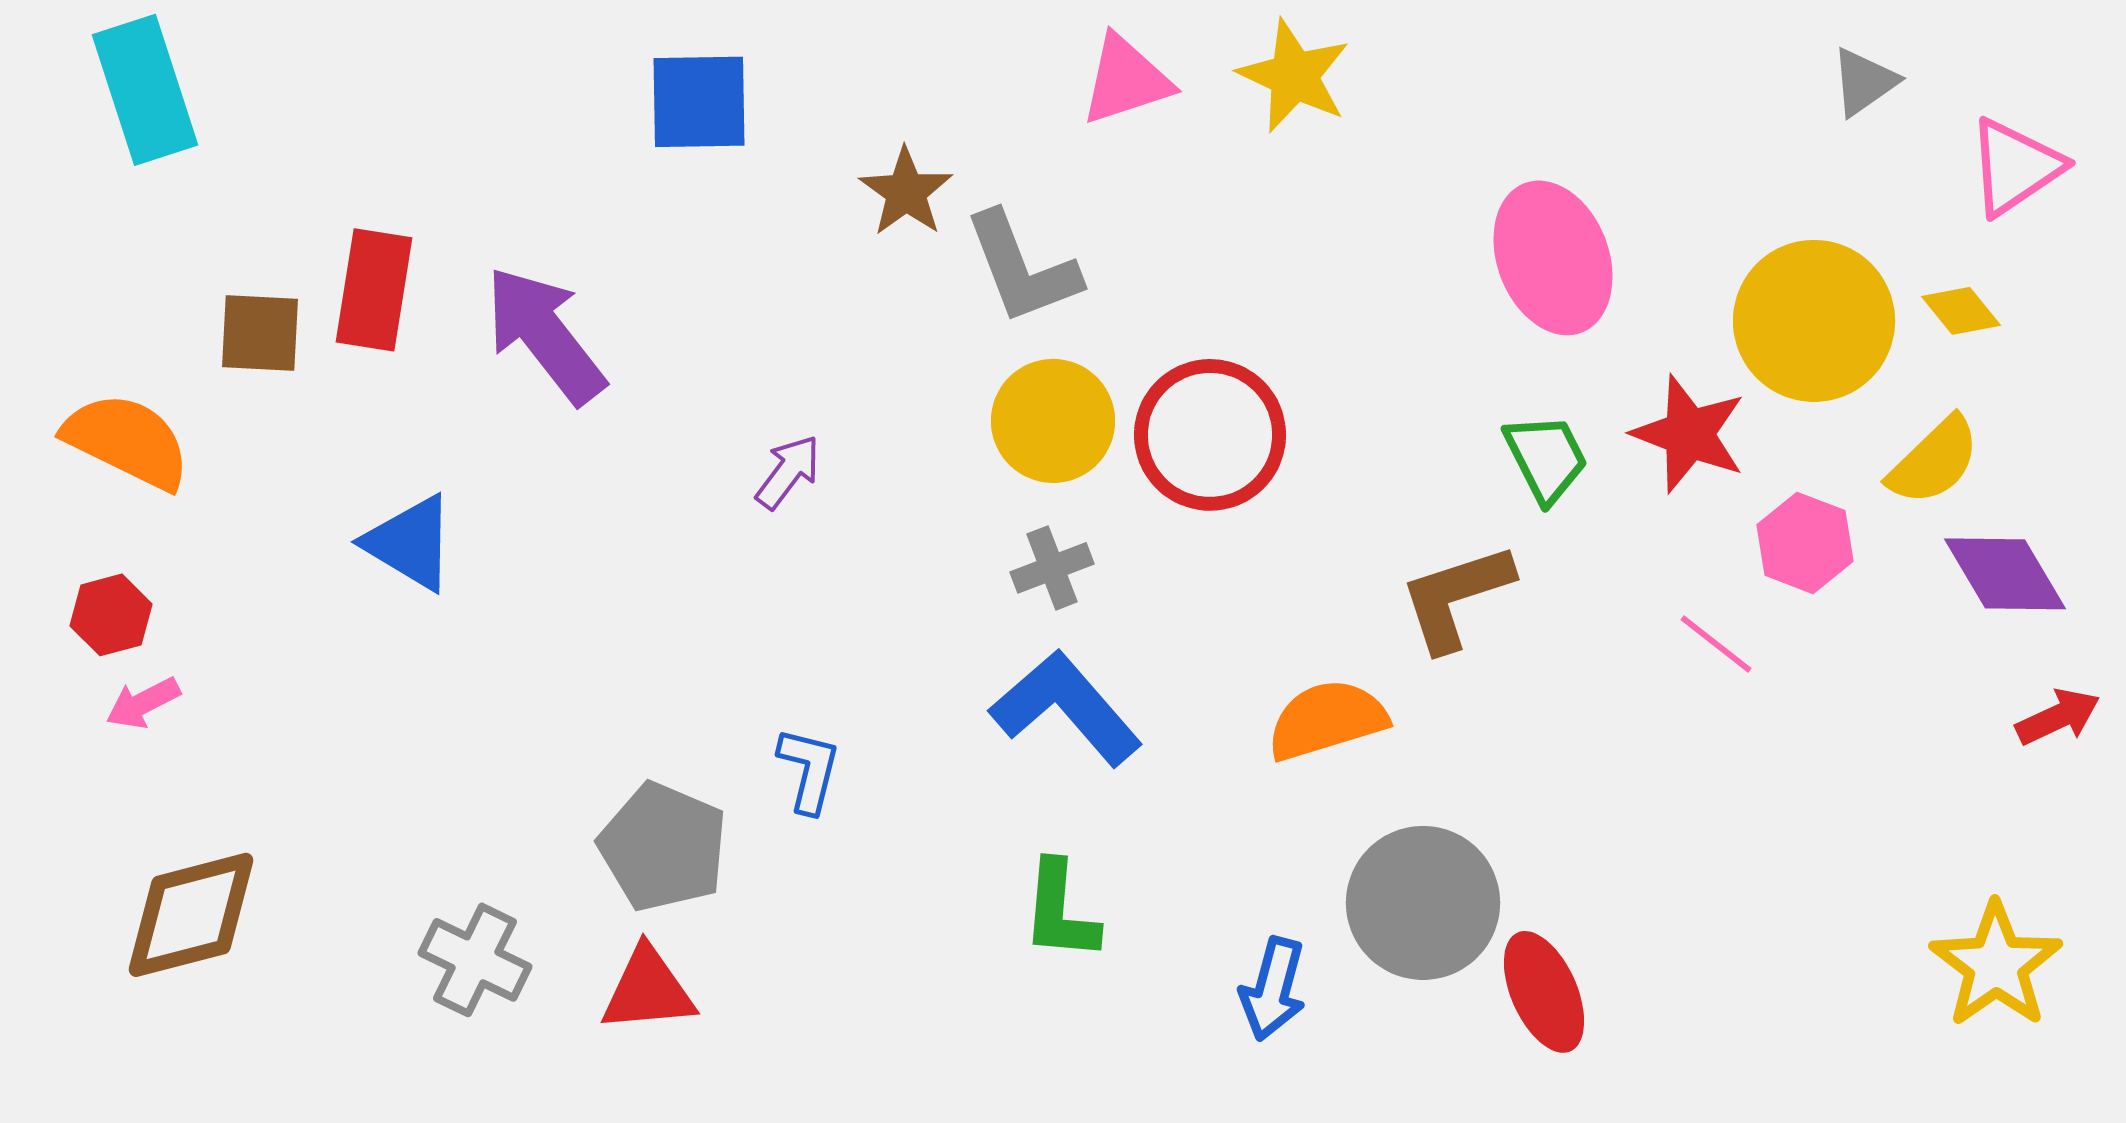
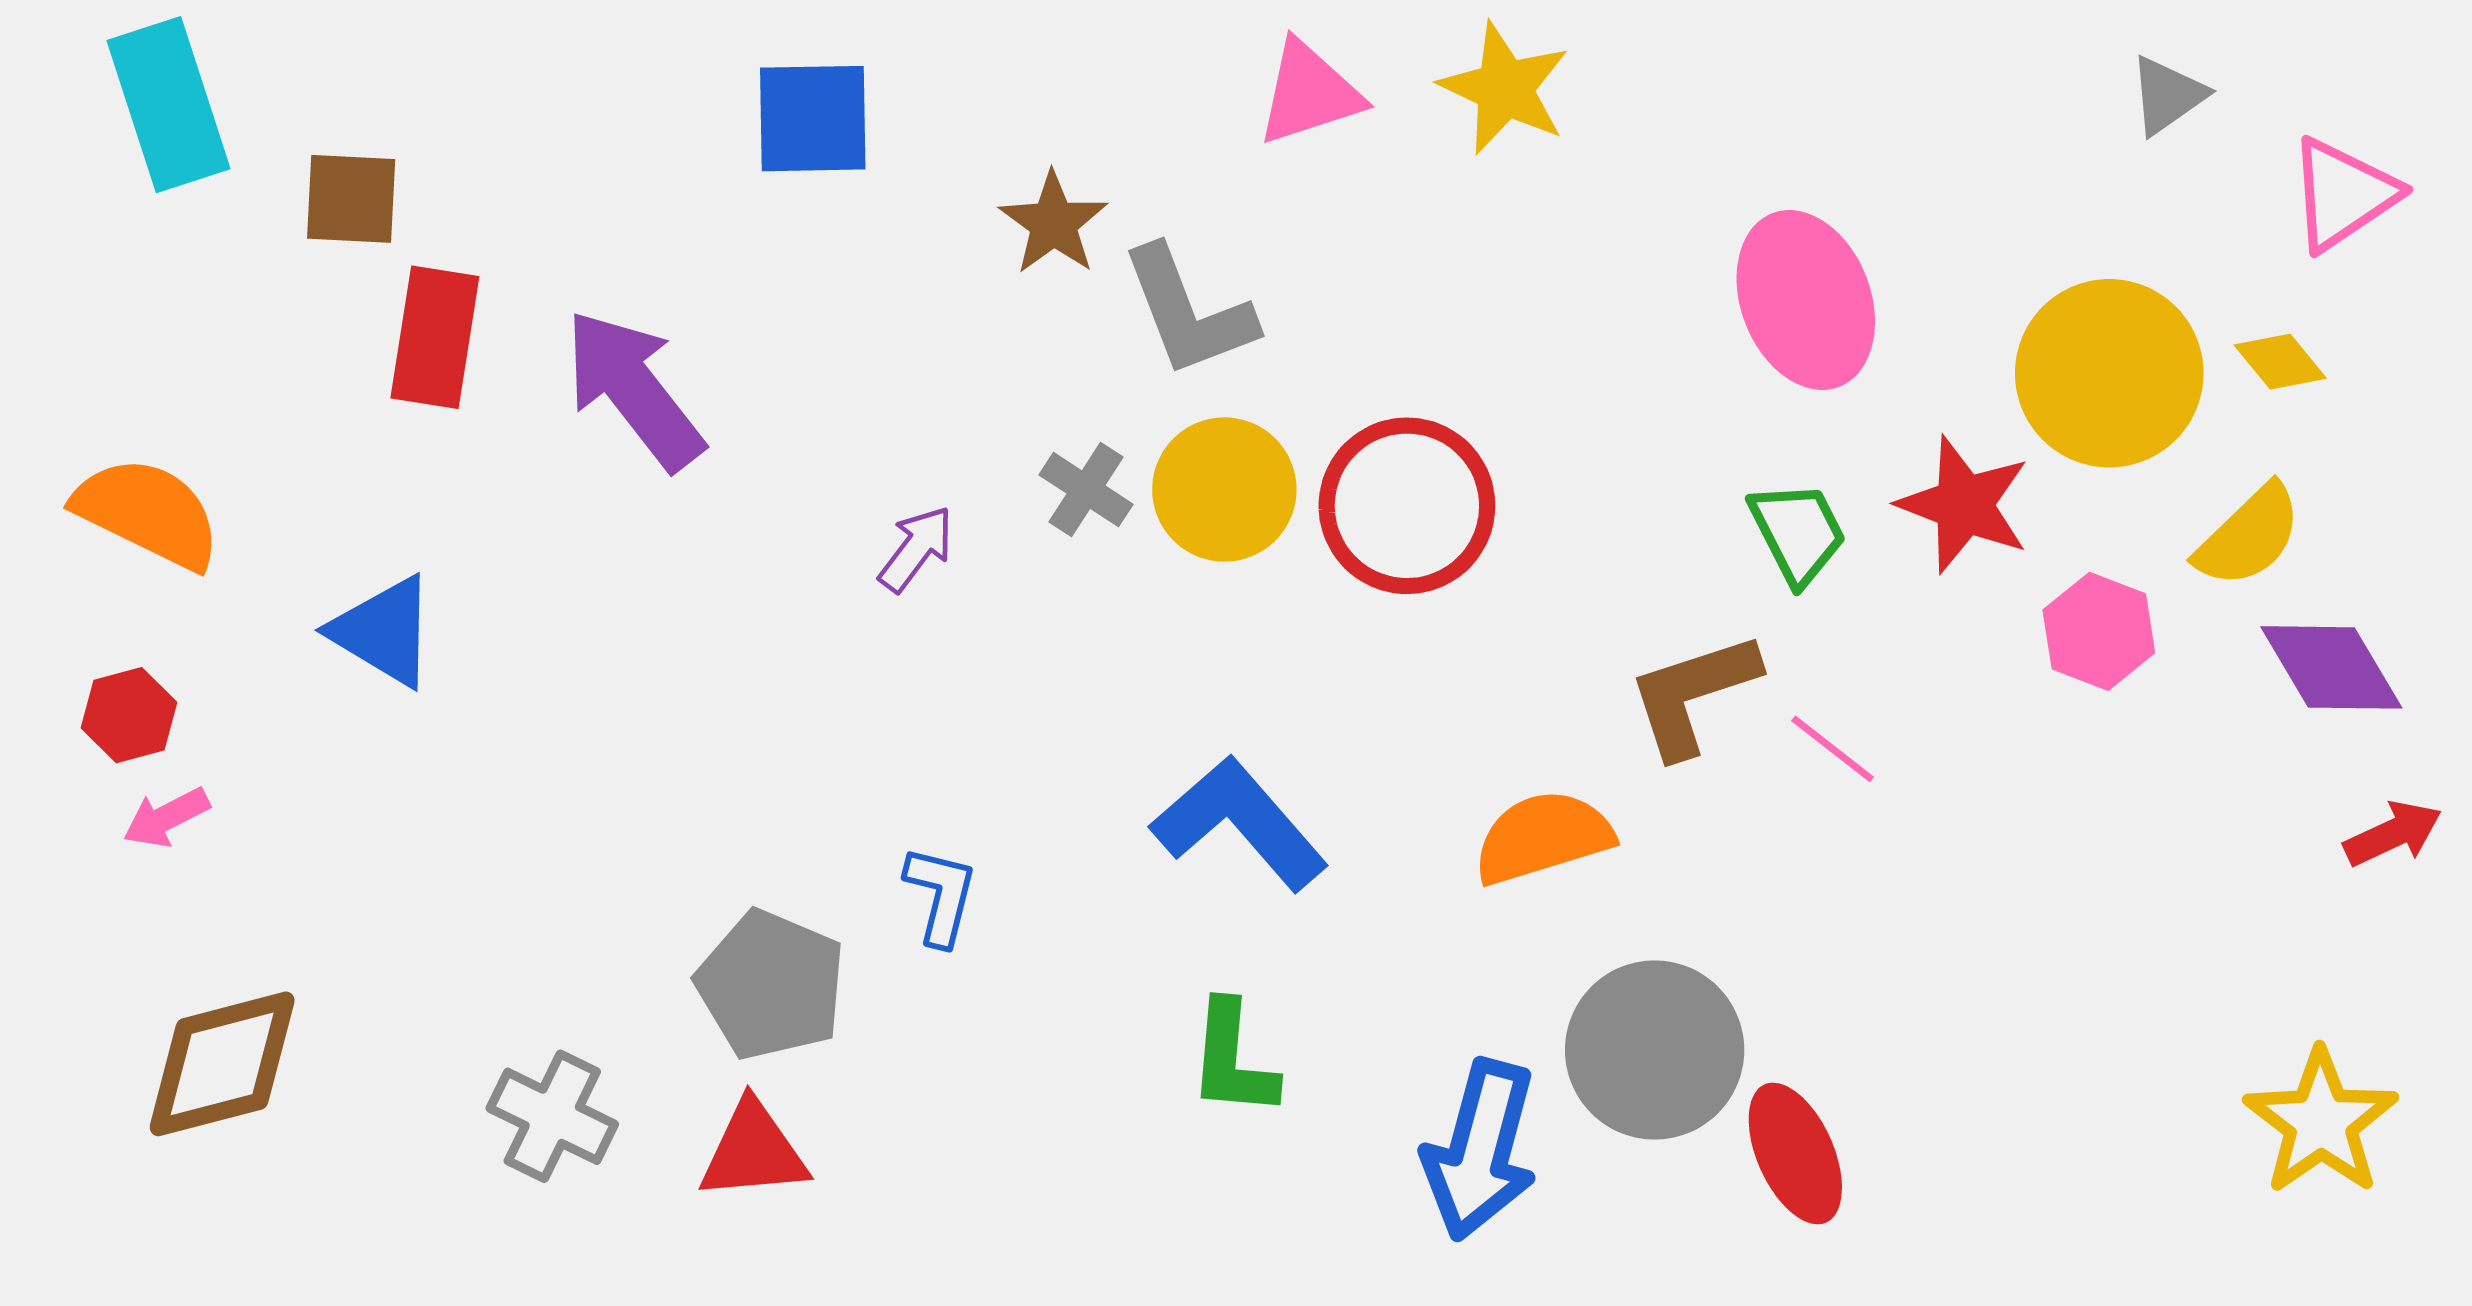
brown square: (260, 333) -> (351, 199), moved
blue triangle: (410, 543) -> (384, 631), moved
gray cross: (1052, 568) -> (1086, 490), moved, turned -36
pink line: (1716, 644) -> (1833, 749), moved
blue arrow: (1273, 989) -> (1480, 1150), size x1.5

